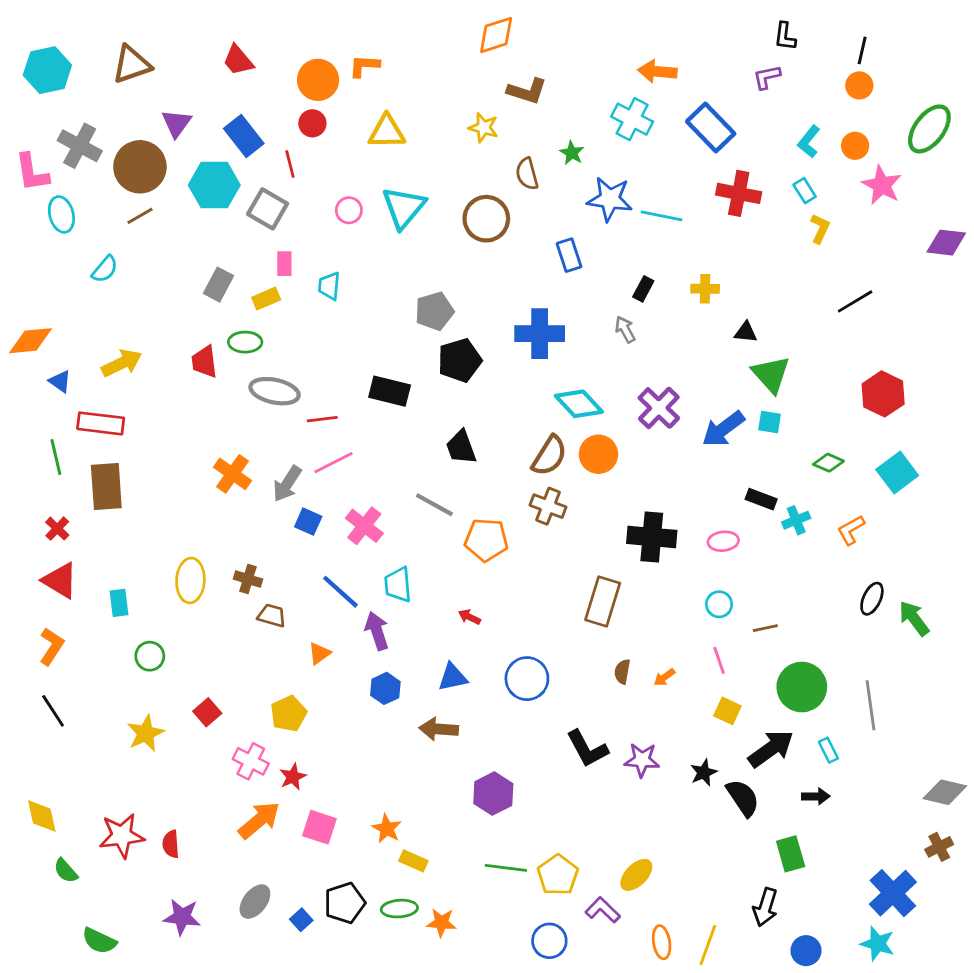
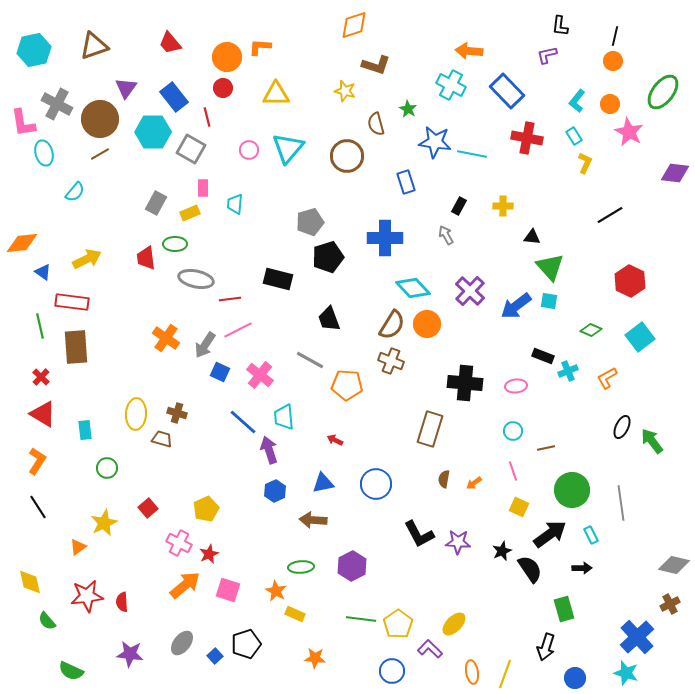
brown trapezoid: (272, 616) -> (162, 439), moved
orange triangle: (319, 653) -> (78, 547), moved
green ellipse: (399, 909) -> (301, 567), moved

